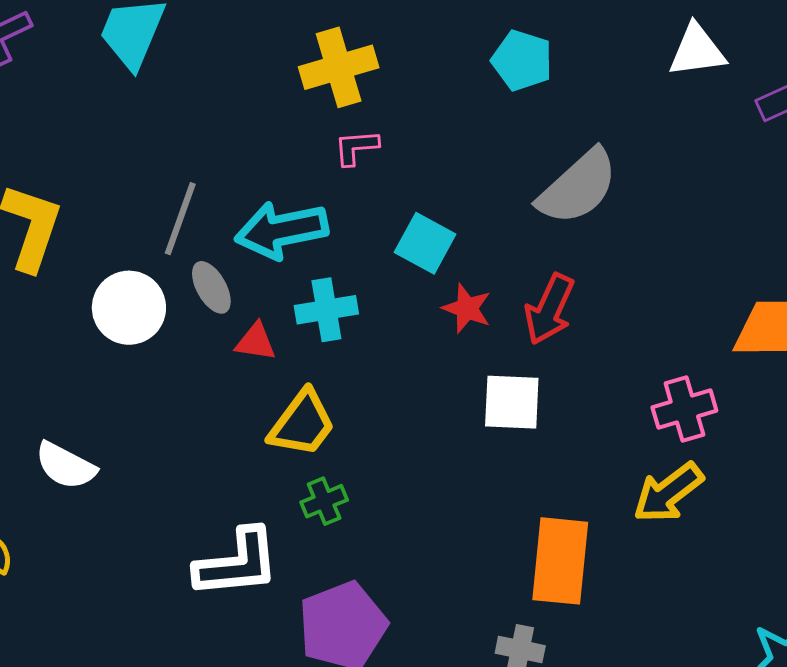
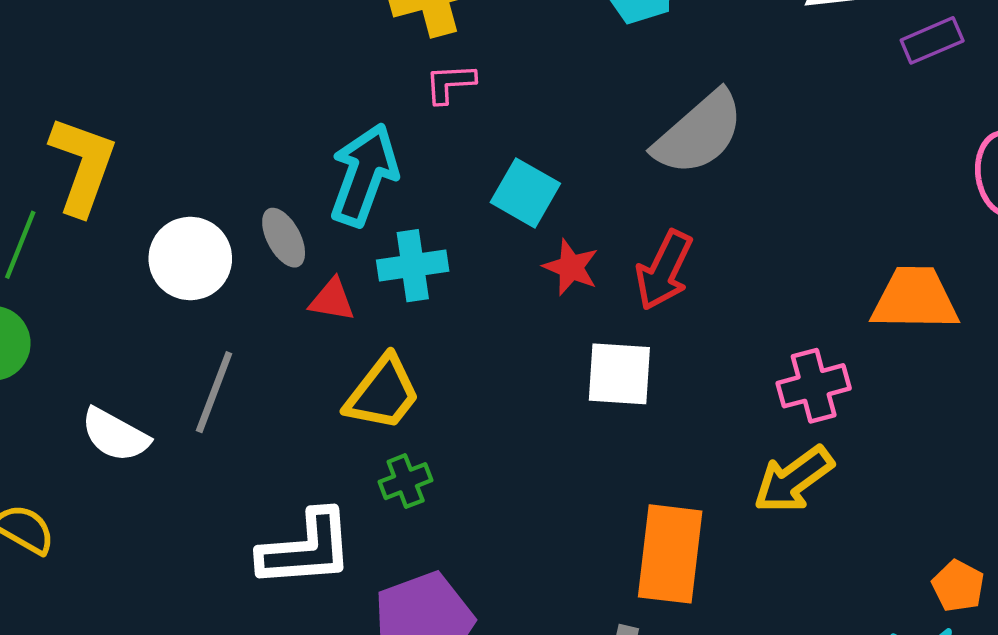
gray line: (180, 219) -> (214, 392), moved
cyan arrow: (282, 230) -> (364, 175), turned 120

